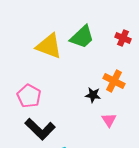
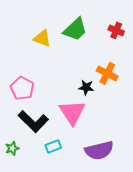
yellow triangle: (49, 46) -> (42, 38), size x0.7
pink triangle: (109, 120) -> (72, 112), moved, size x1.8

